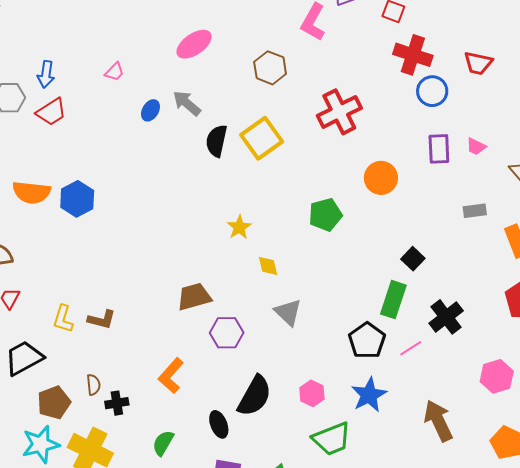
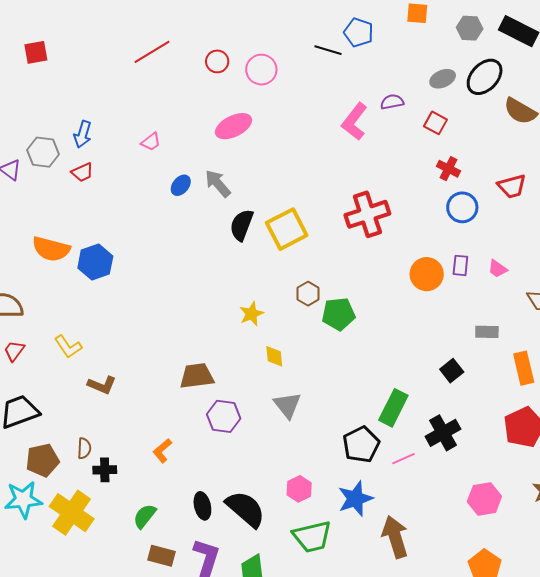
red cross: (413, 55) -> (448, 169), size x0.6
red trapezoid: (478, 63) -> (512, 186), turned -36
brown hexagon: (270, 68) -> (308, 294), moved, size x0.7
red trapezoid: (51, 112) -> (82, 172), size x0.7
purple rectangle: (439, 149) -> (460, 265), size x0.7
orange circle: (381, 178) -> (427, 274), moved
black square: (413, 259) -> (452, 371), moved
yellow L-shape: (63, 319) -> (68, 347), moved, turned -60
orange L-shape: (171, 376) -> (162, 451), size x0.7
black semicircle: (255, 396) -> (246, 509), moved, turned -87
brown arrow: (438, 421) -> (395, 537), moved

